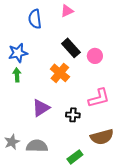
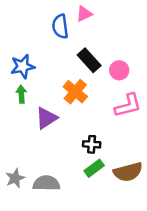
blue semicircle: (35, 19) -> (60, 26), moved
pink L-shape: (99, 98) -> (128, 105), moved
purple triangle: (41, 108) -> (46, 118), moved
green rectangle: (75, 157) -> (94, 168), moved

